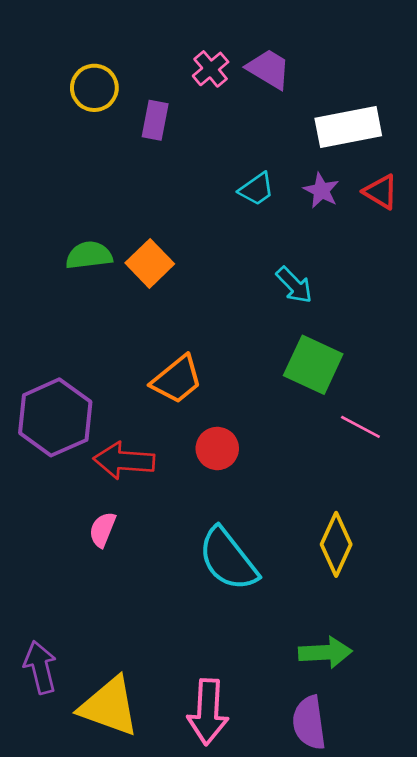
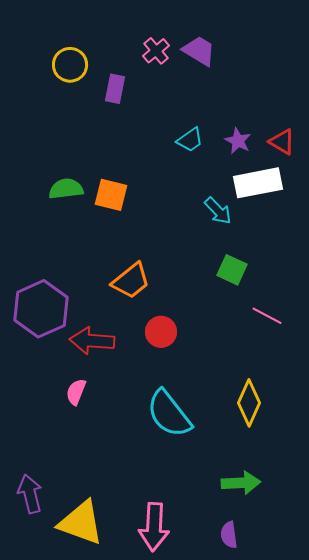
white rectangle: (348, 127) -> (258, 183), moved
orange square: (150, 263) -> (111, 195), turned -32
green square: (313, 365) -> (232, 270), size x0.7
purple semicircle: (309, 723) -> (229, 535), size x0.7

